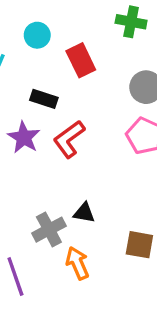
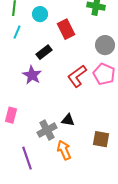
black rectangle: (44, 99) -> (44, 52), turned -56
red L-shape: (69, 139) -> (77, 76), moved

